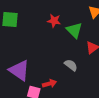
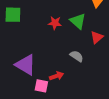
red star: (54, 21) -> (55, 23), moved

